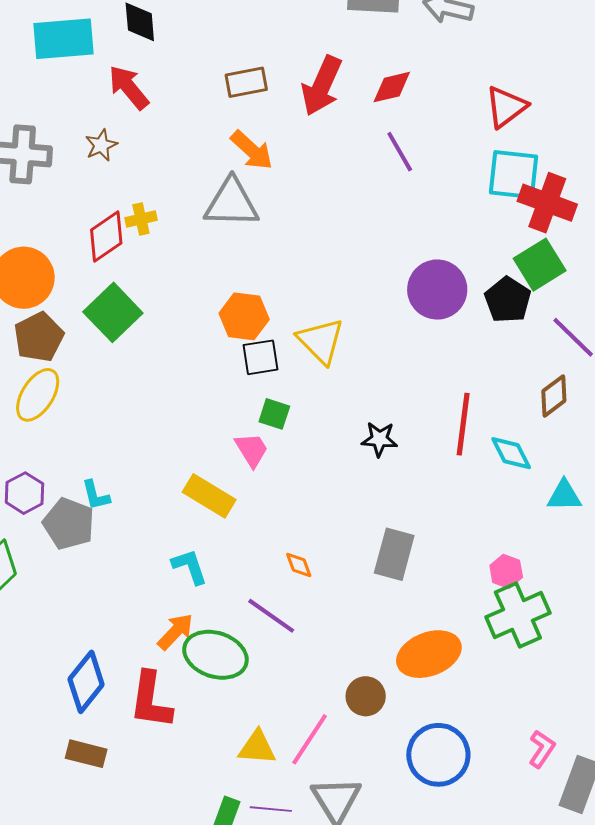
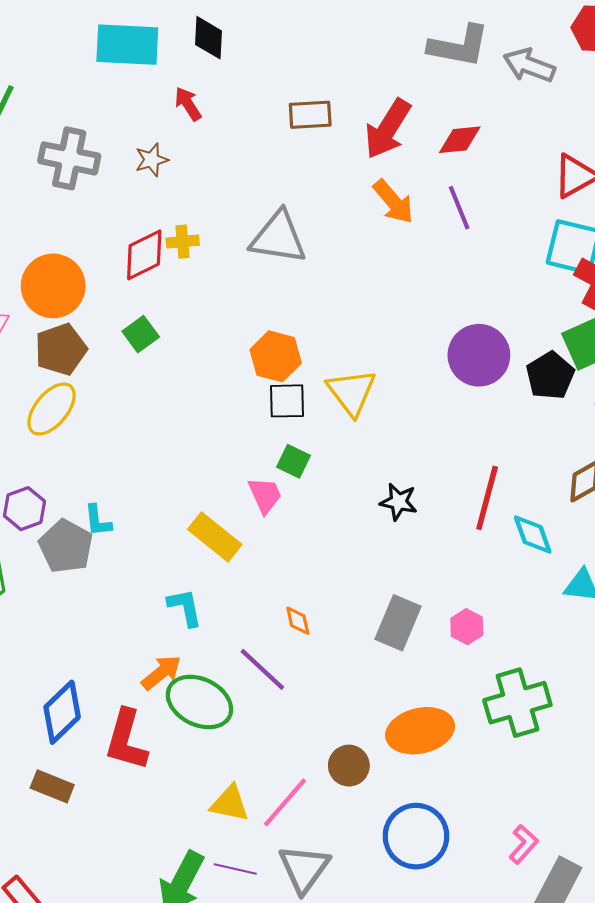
red arrow: (129, 87) -> (188, 104), size x0.7
orange arrow: (252, 150) -> (393, 202), moved
green square: (113, 312) -> (141, 334), size x0.6
pink hexagon: (506, 571) -> (467, 627), moved

